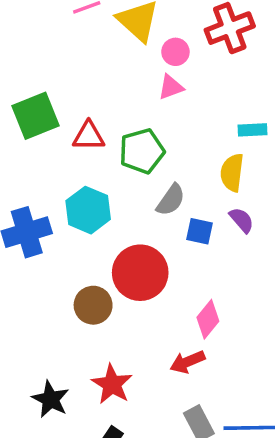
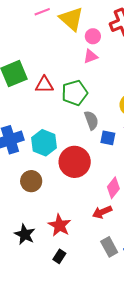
gray semicircle: (171, 200) -> (91, 120), turned -54
cyan hexagon: (88, 210) -> (44, 143), moved
brown circle: (93, 305) -> (31, 181), moved

